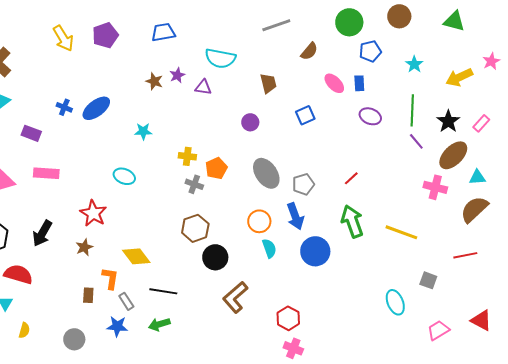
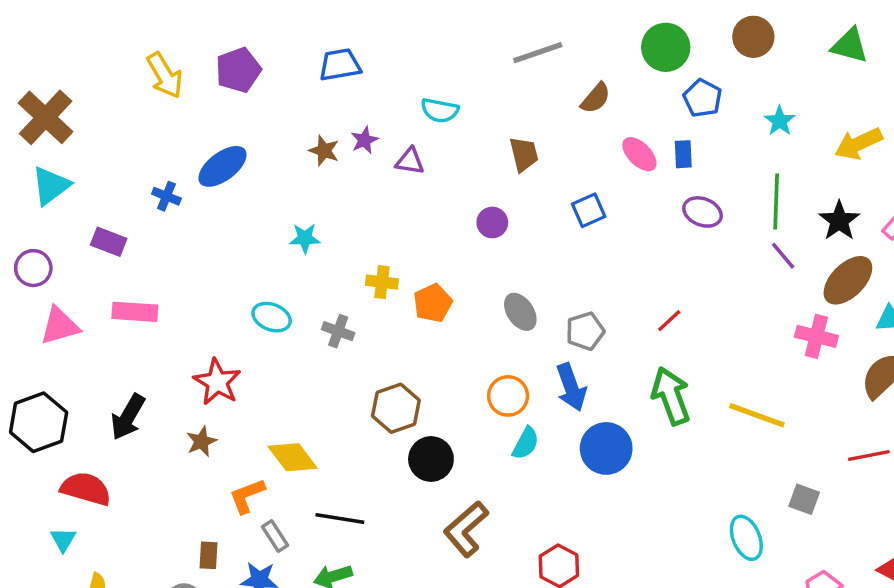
blue pentagon: (370, 51) -> (703, 98), turned -30
cyan semicircle: (220, 58) -> (440, 110), size x0.7
blue ellipse: (96, 108) -> (222, 166), moved
gray ellipse: (266, 173) -> (520, 312), size x0.7
gray cross: (194, 184) -> (338, 331), moved
cyan semicircle: (269, 248) -> (526, 443), turned 48
orange L-shape: (110, 278) -> (247, 496), turned -120
brown rectangle: (88, 295) -> (208, 555), moved

